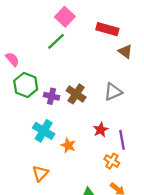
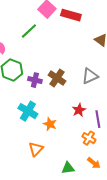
red rectangle: (107, 29) -> (71, 15), moved
green line: (56, 41) -> (29, 31), moved
orange triangle: (40, 173) -> (36, 149), moved

